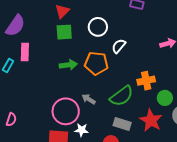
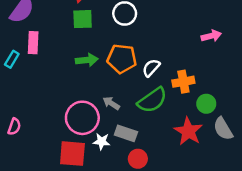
white semicircle: (119, 46) -> (151, 68), moved
gray rectangle: (122, 124) -> (126, 133), moved

